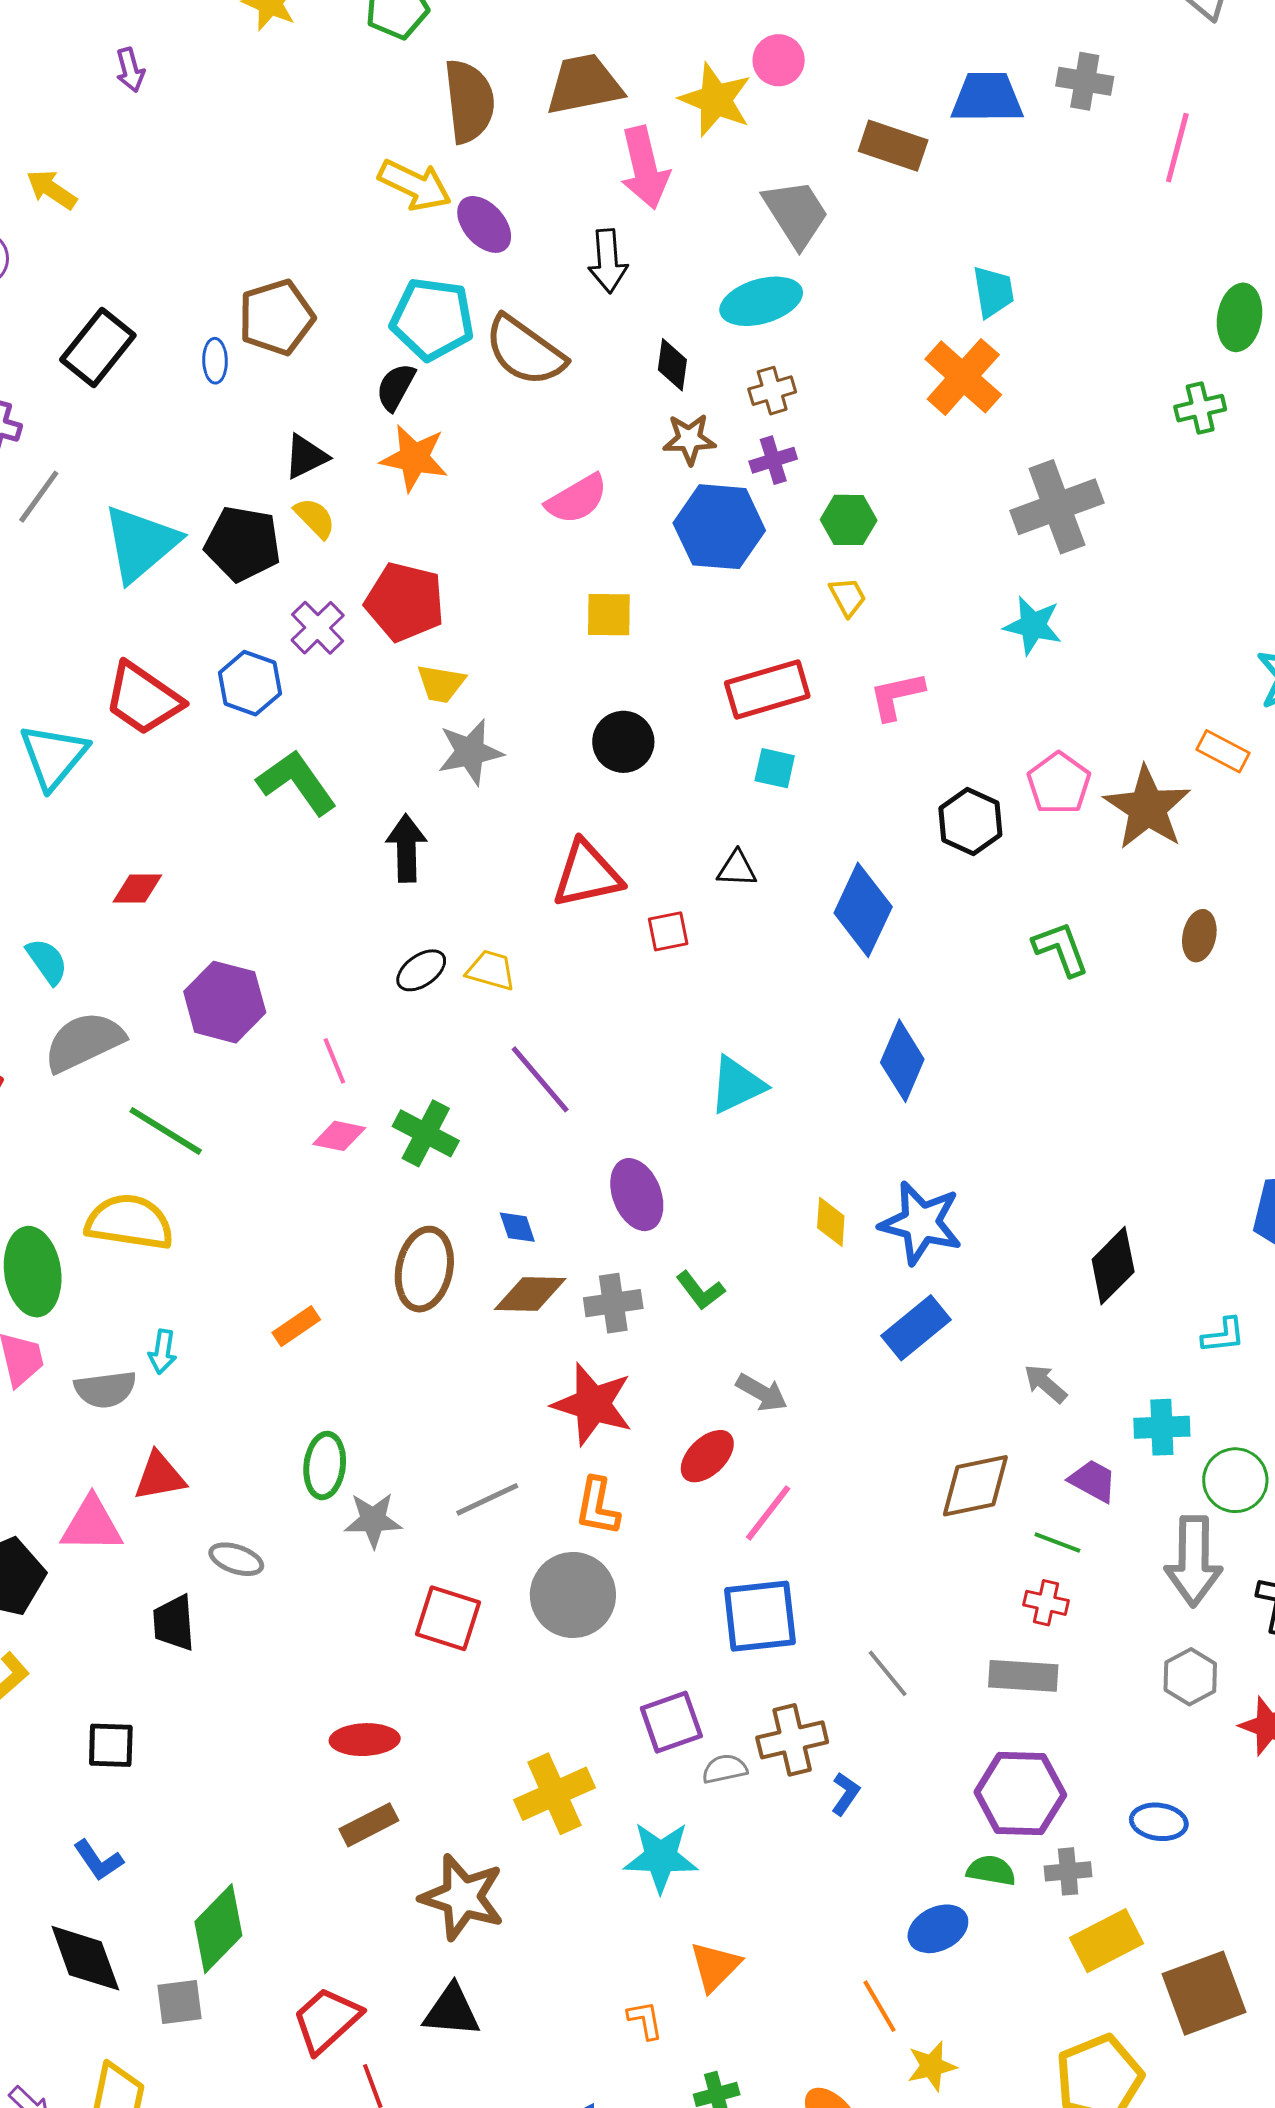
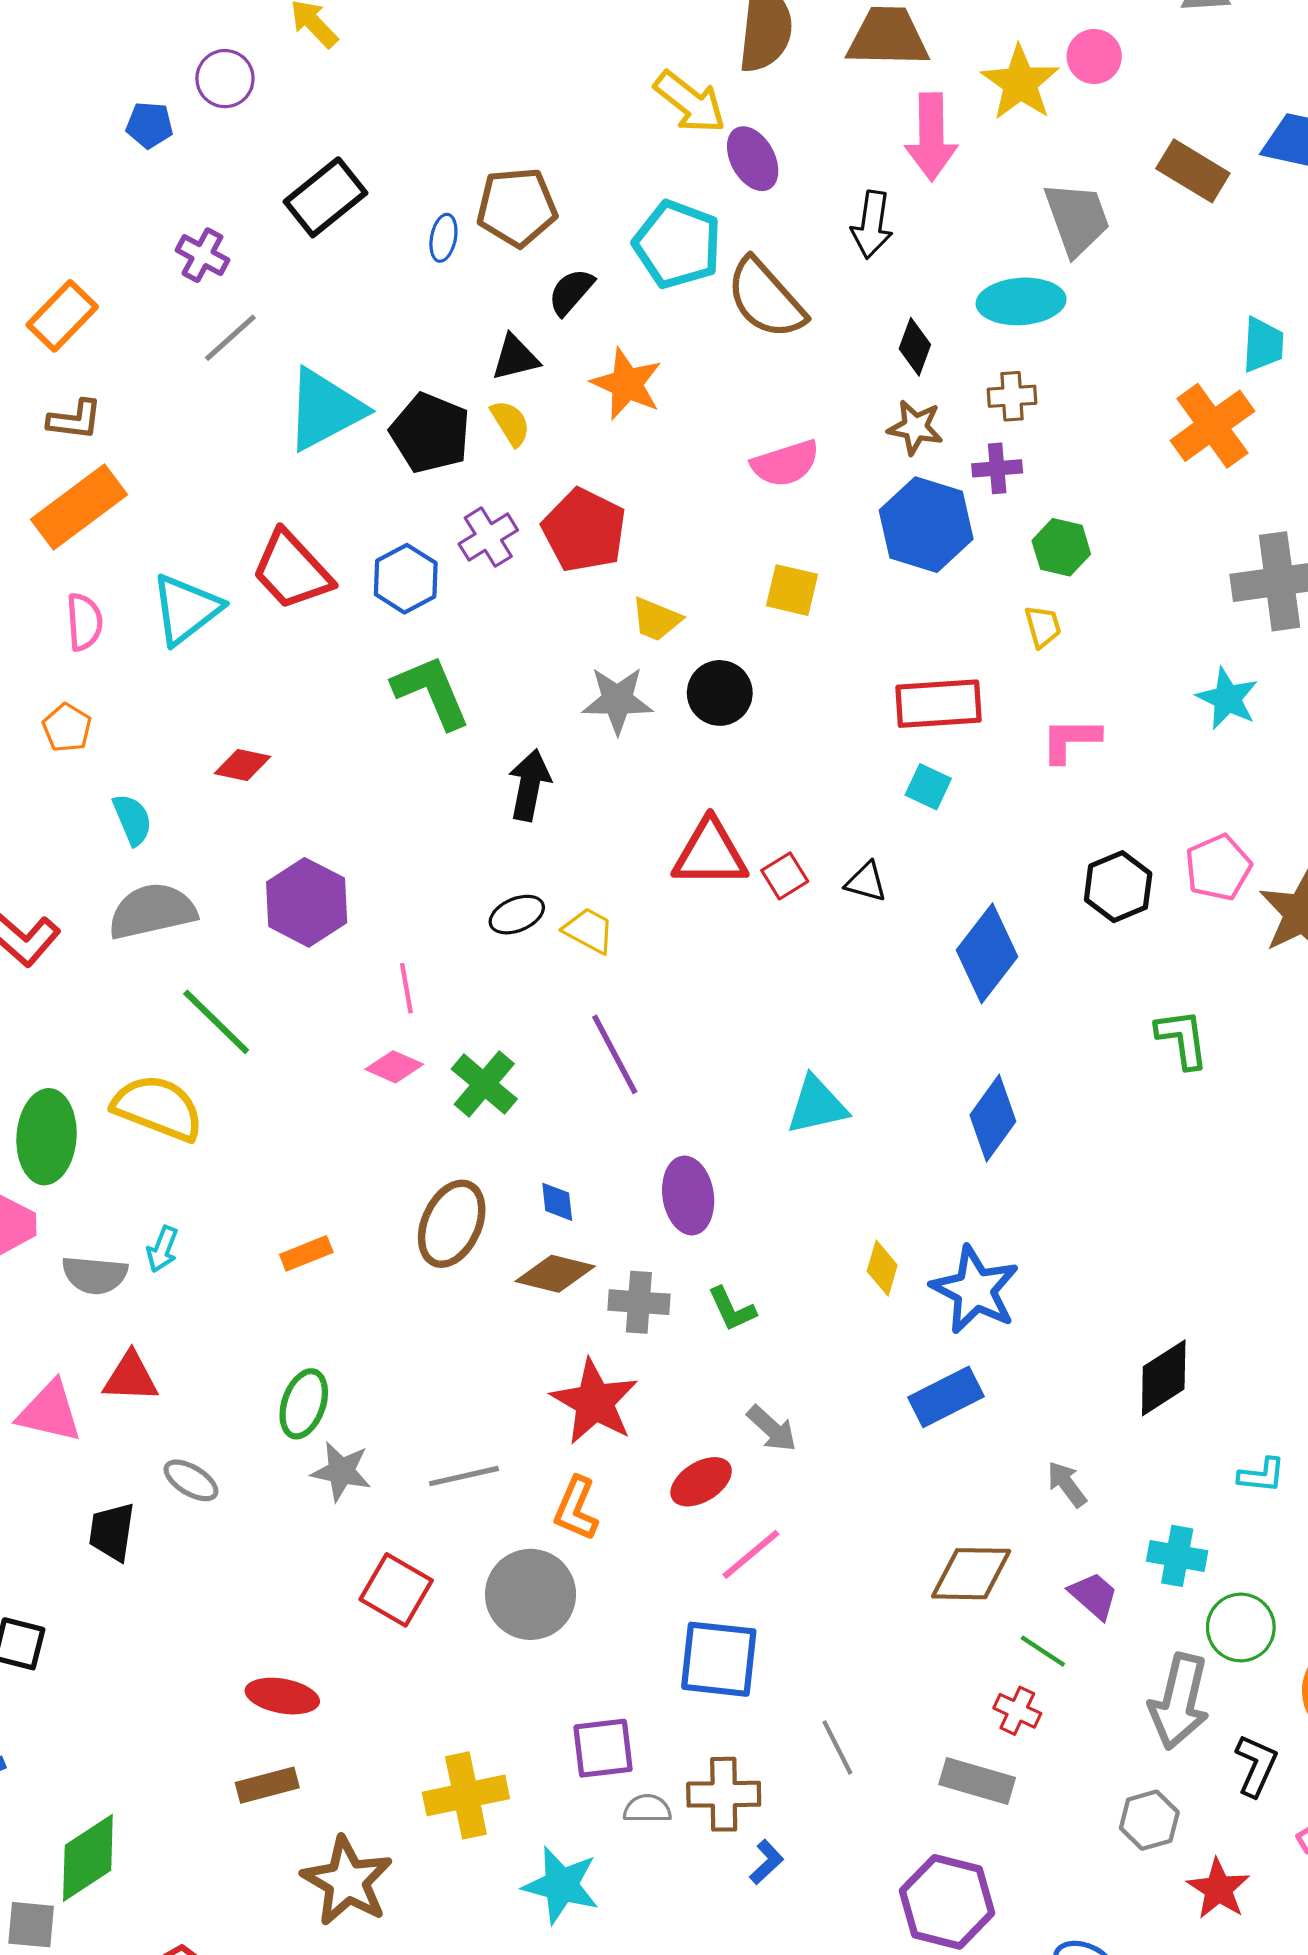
black semicircle: (396, 387) -> (571, 292), moved
yellow trapezoid: (441, 683) -> (656, 619), moved
black circle: (623, 742) -> (720, 693), moved
red square: (668, 931) -> (785, 876), moved, turned -33

